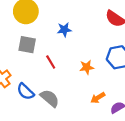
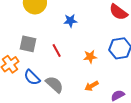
gray square: (27, 45) -> (28, 44), moved
orange arrow: (98, 98) -> (91, 86), moved

